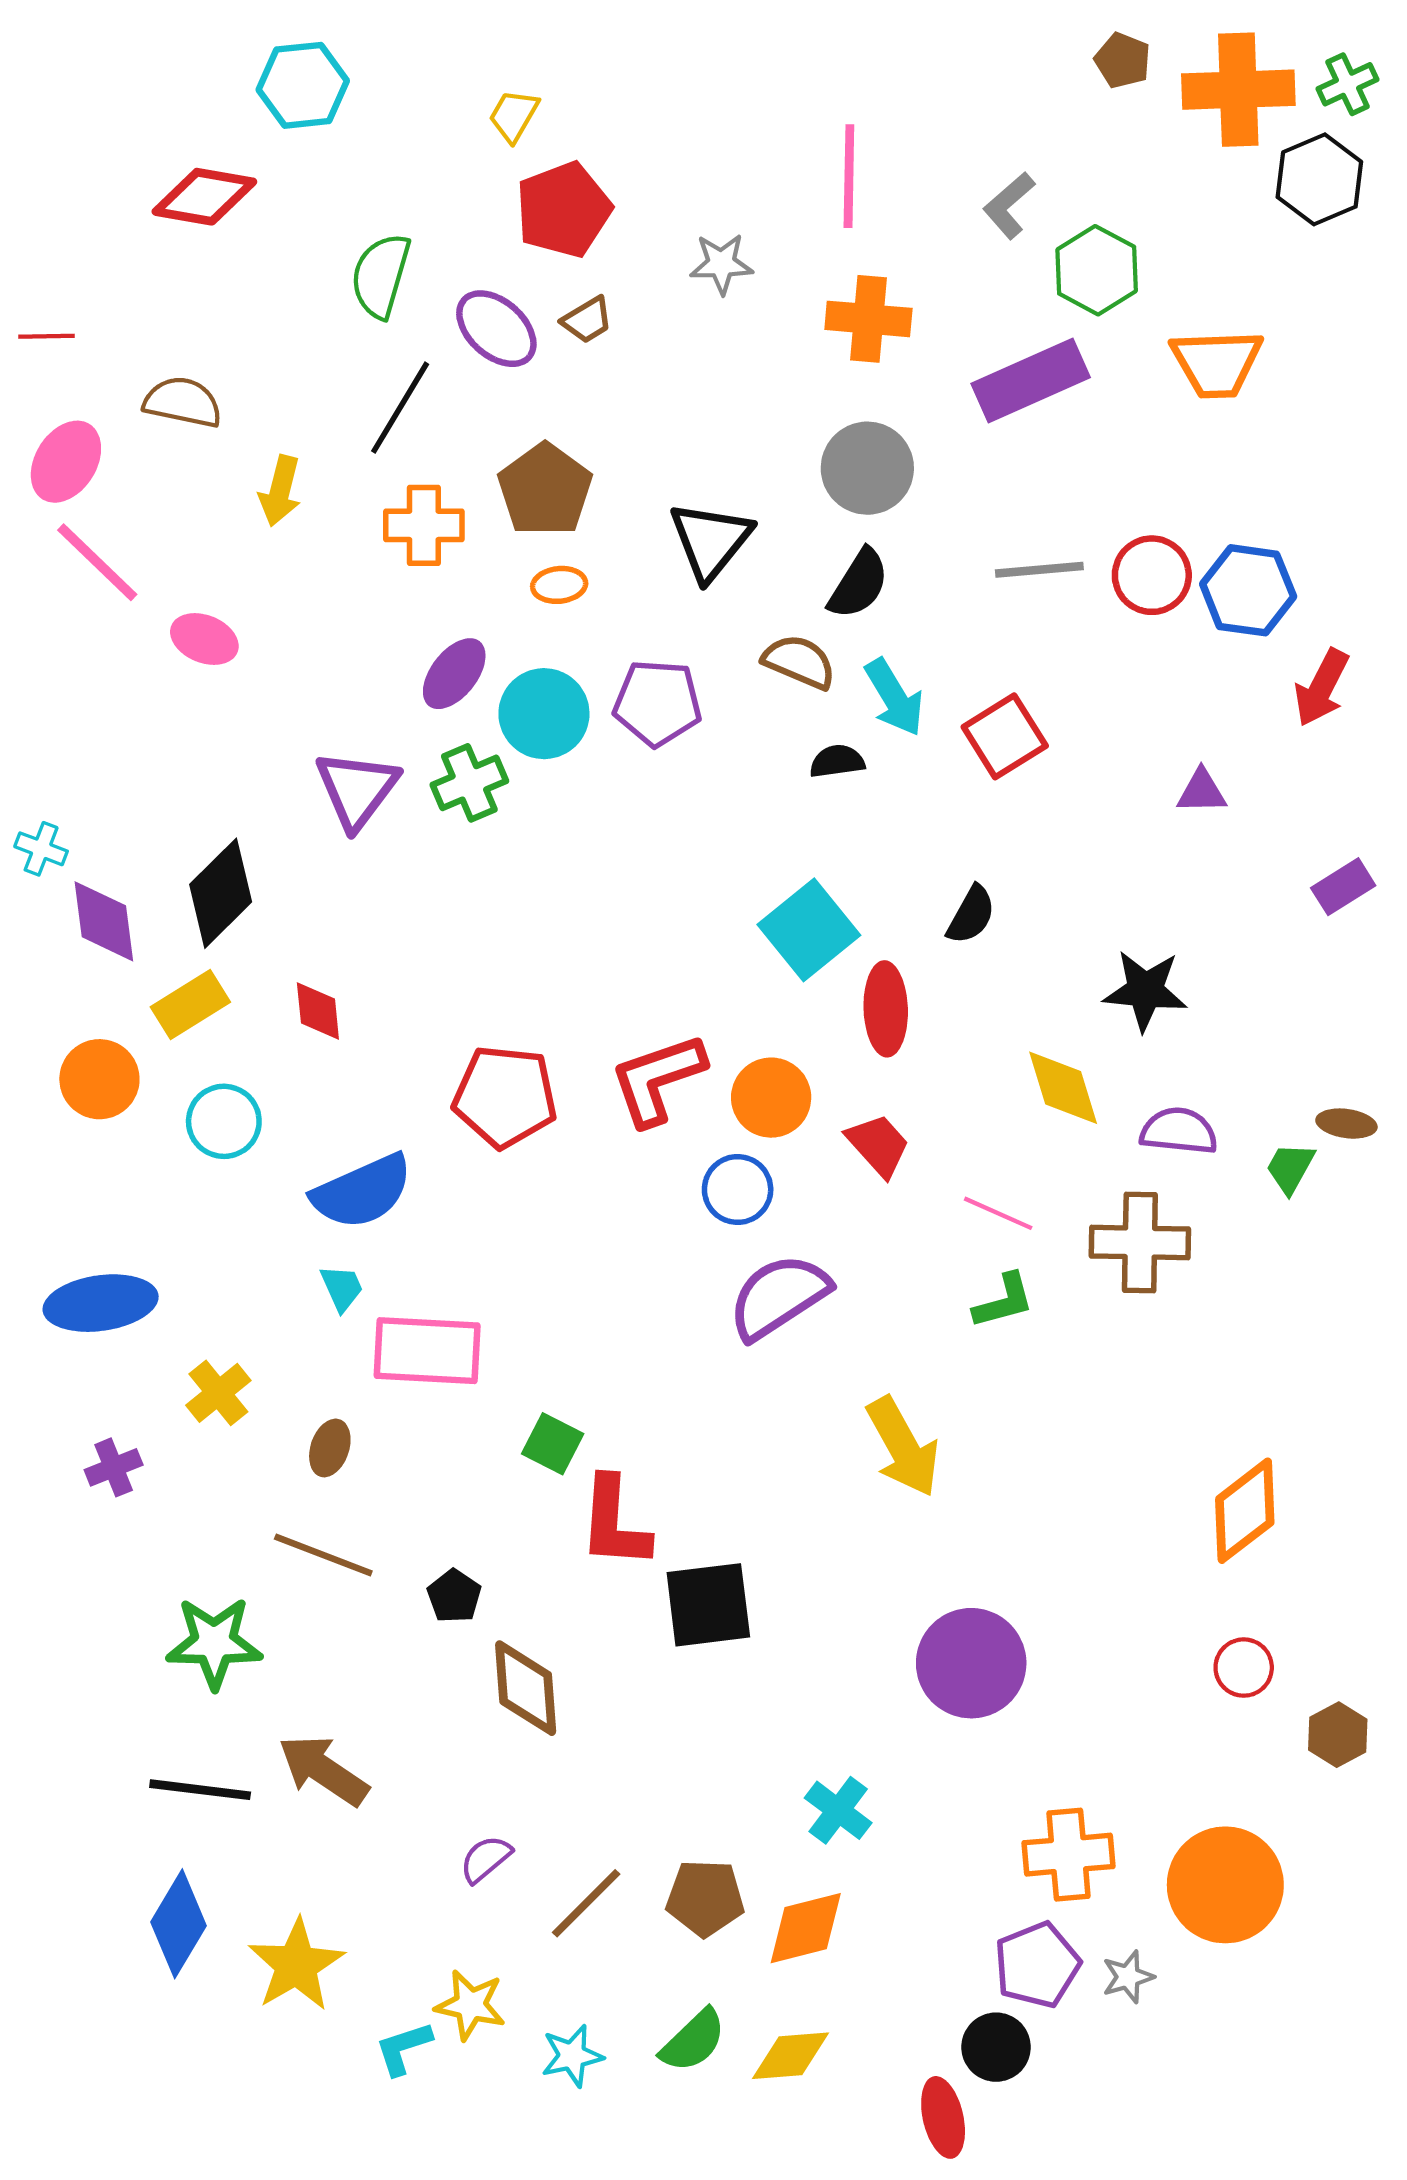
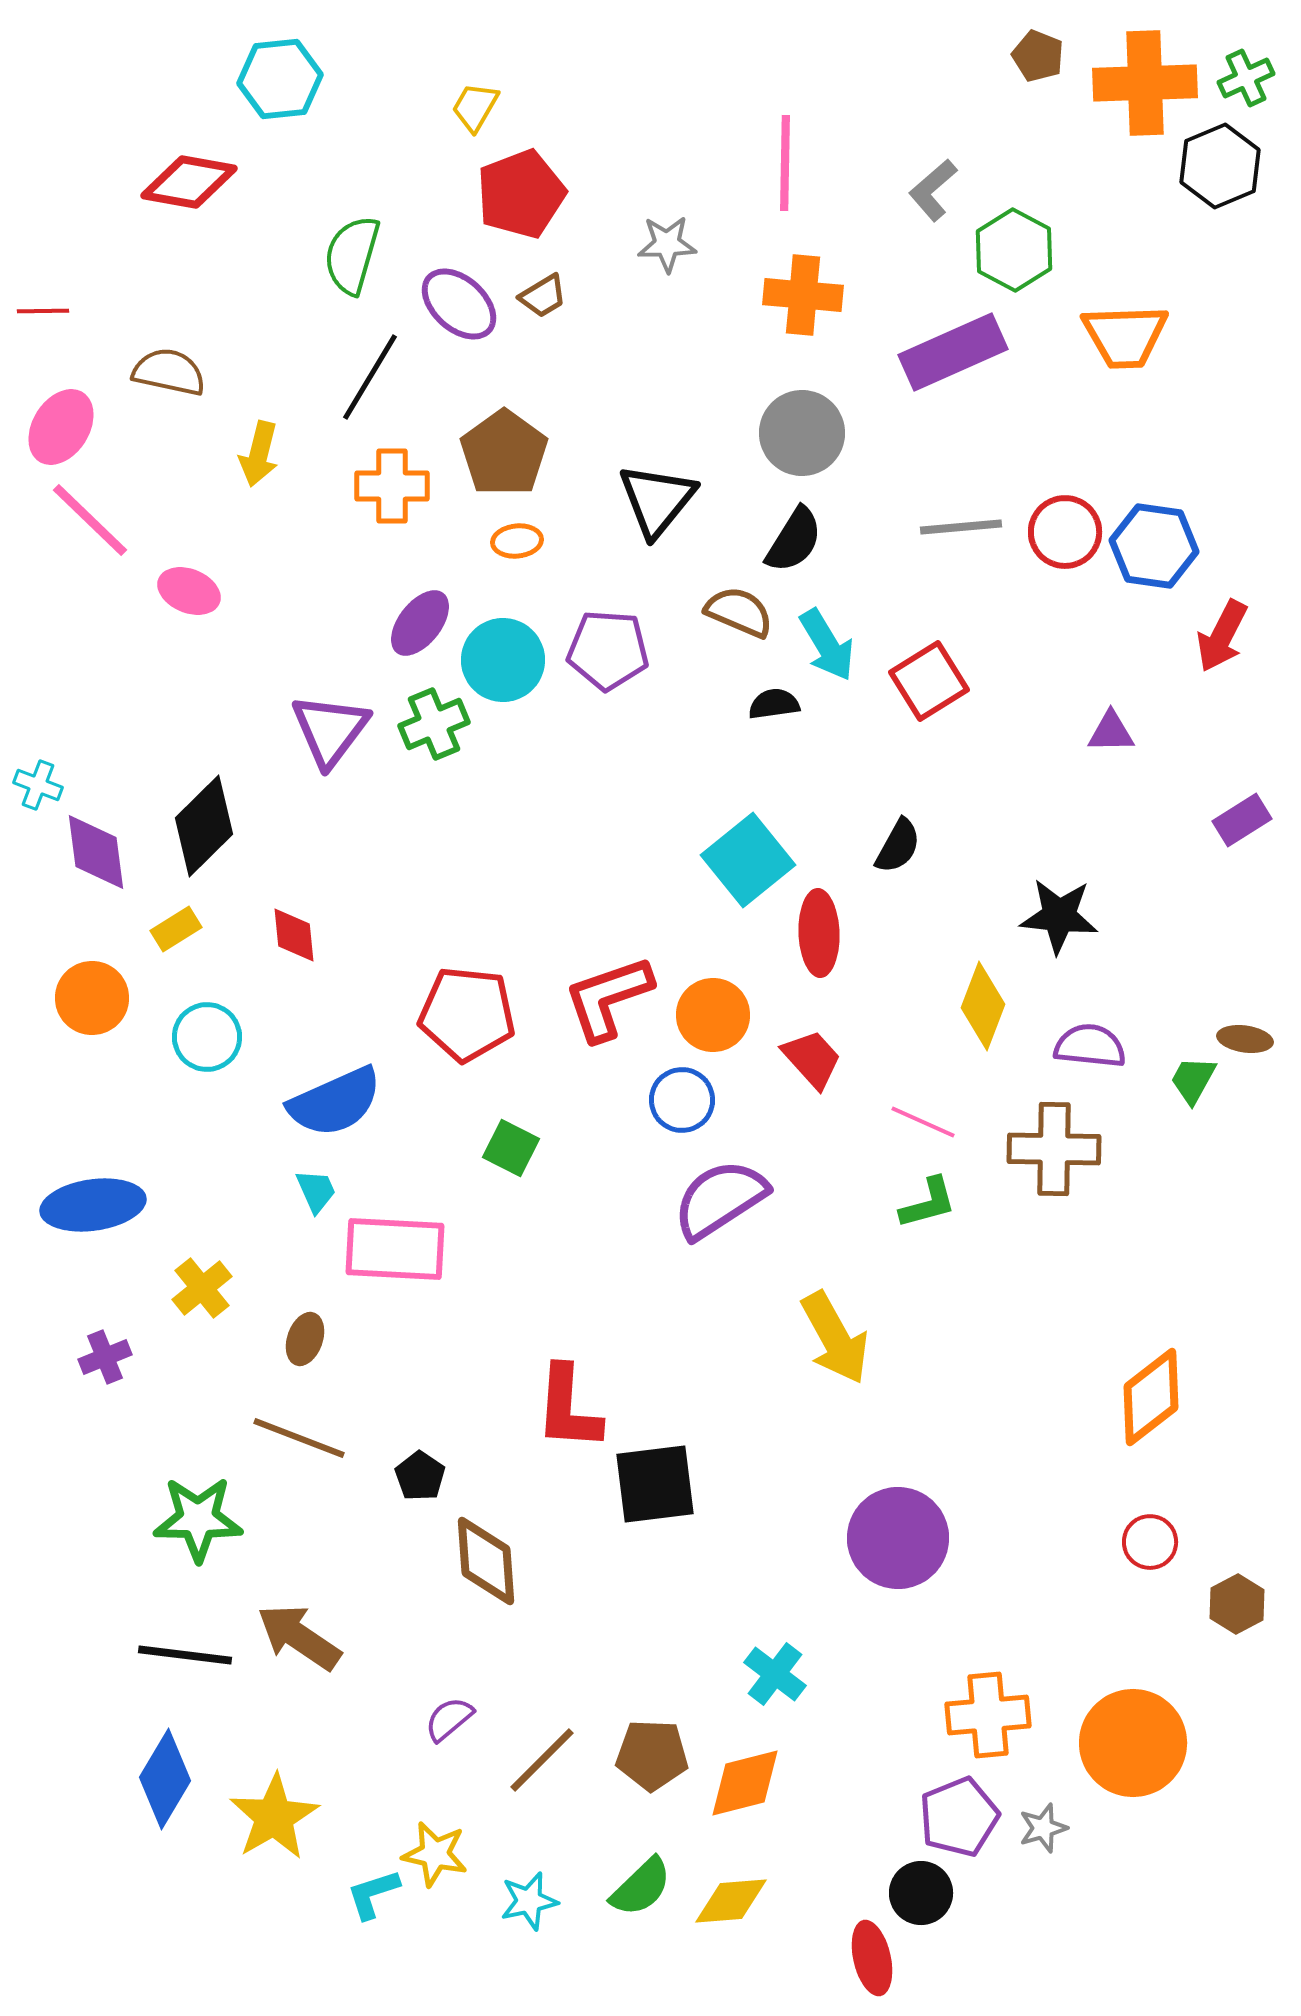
yellow rectangle: (190, 1005) -> (176, 929), size x0.7
yellow diamond: (1063, 1088) -> (983, 1006), turned 38
green square: (553, 1444) -> (511, 1148), moved

